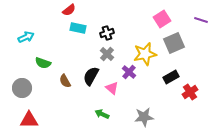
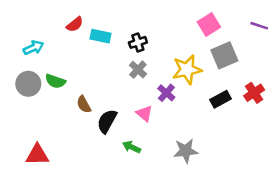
red semicircle: (69, 10) -> (75, 24), moved
black semicircle: (91, 76) -> (107, 121), moved
gray circle: (22, 88) -> (28, 84), moved
red cross: (190, 92) -> (254, 93), moved

